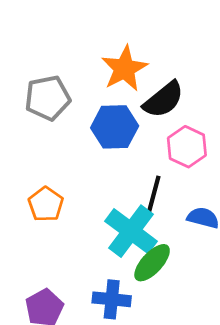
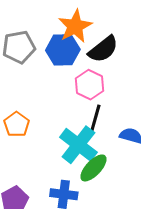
blue hexagon: (115, 127) -> (63, 50), moved
pink hexagon: (187, 147) -> (89, 85), moved

